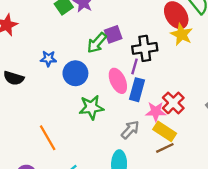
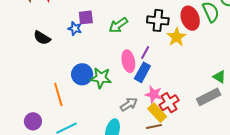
purple square: (113, 34) -> (86, 17), moved
yellow star: (182, 34) -> (177, 37), moved
black cross: (145, 48) -> (158, 20), moved
blue circle: (75, 73) -> (82, 74), moved
red cross: (173, 103) -> (169, 103), moved

